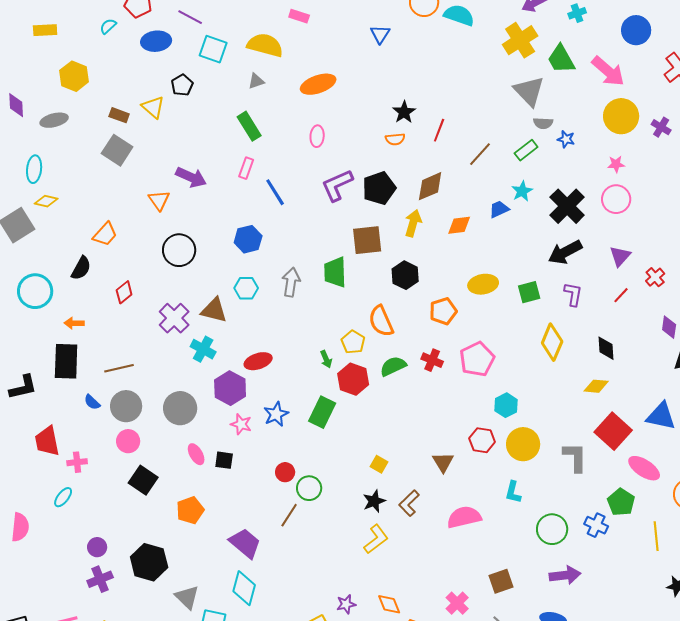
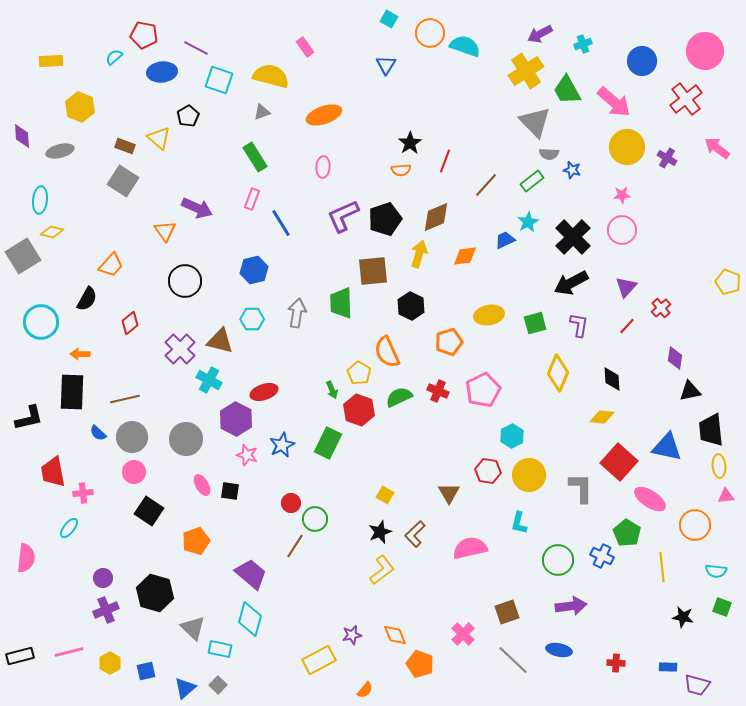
pink rectangle: (299, 16) -> (305, 47), turned 36

